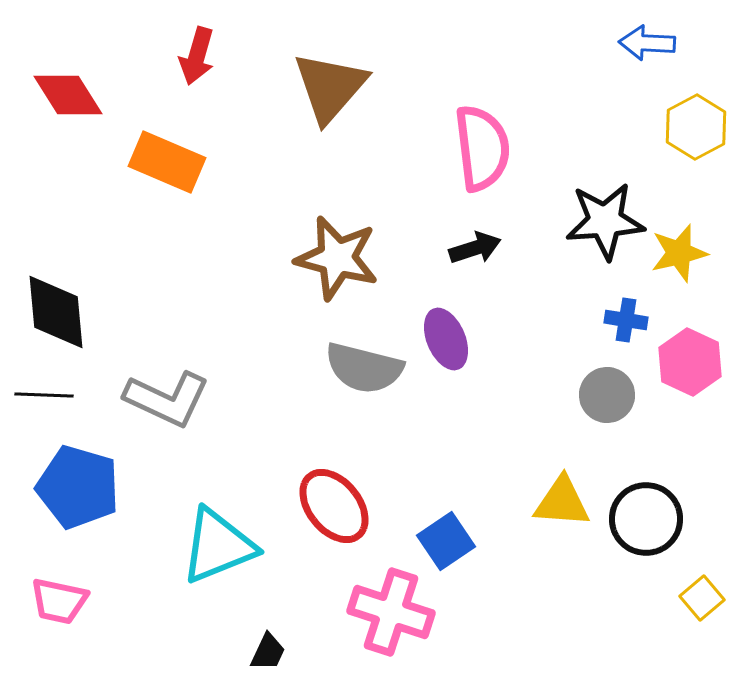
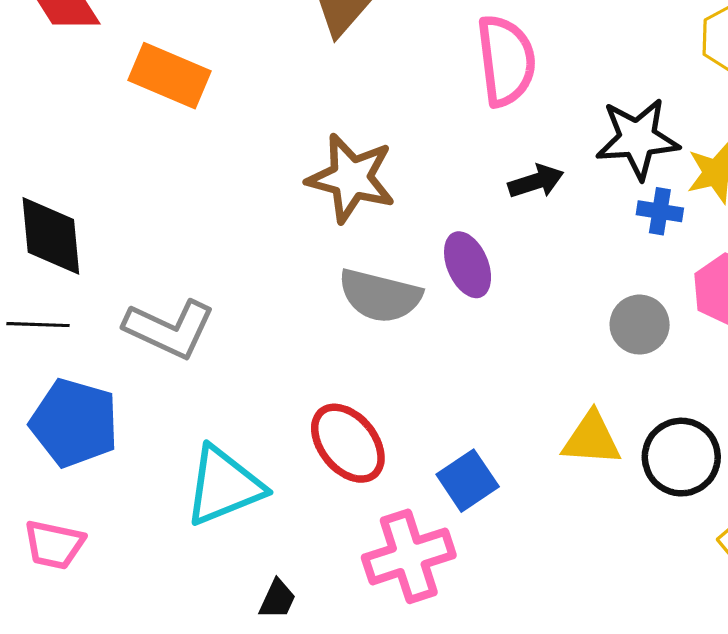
black arrow: (475, 248) -> (536, 181), moved
blue cross: (626, 320) -> (660, 211), moved
pink cross: (391, 612) -> (409, 556), turned -36

